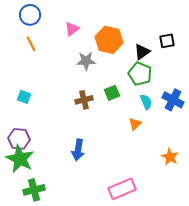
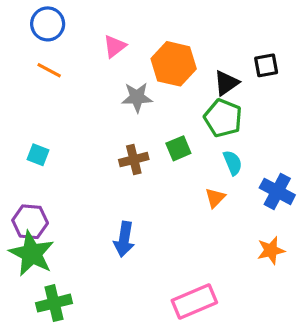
orange line: (31, 44) -> (49, 70), turned -35
blue cross: (173, 100) -> (277, 191), moved
orange star: (170, 157) -> (271, 250), turned 30

